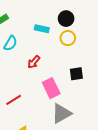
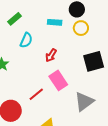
black square: (76, 74) -> (94, 61), size x1.5
pink rectangle: (51, 88) -> (58, 80), moved

